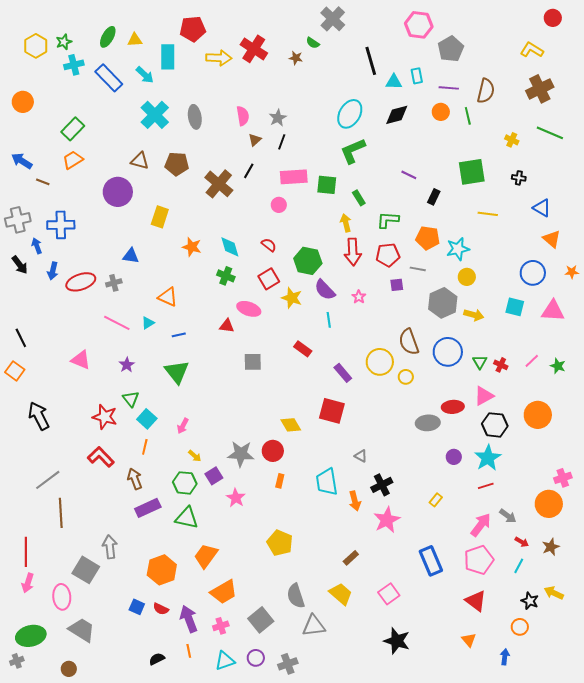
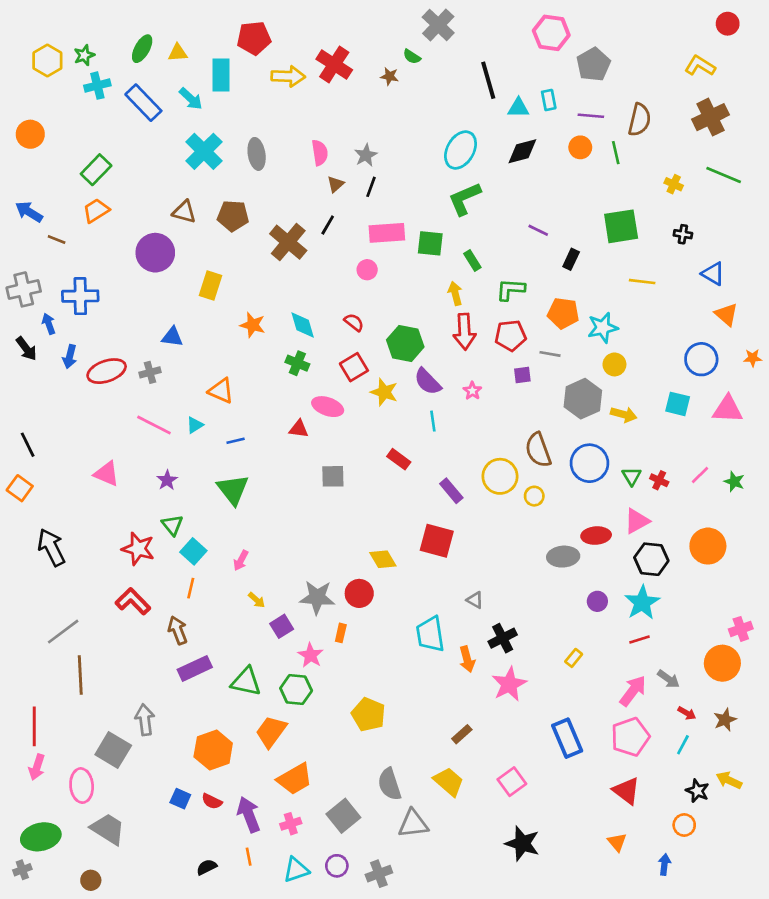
orange rectangle: (280, 481) -> (341, 633), moved
green hexagon: (185, 483) -> (296, 689), moved

